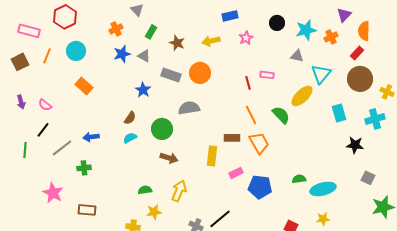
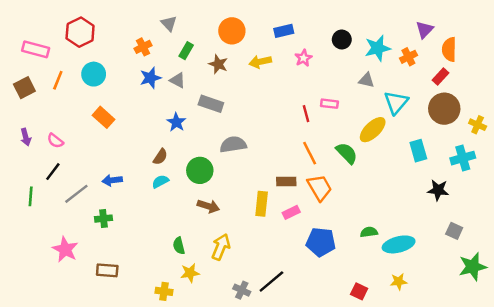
orange circle: (200, 73) -> (232, 31), moved
pink rectangle: (236, 173) -> (291, 212), moved
green semicircle: (145, 190) -> (179, 246), turned -96

